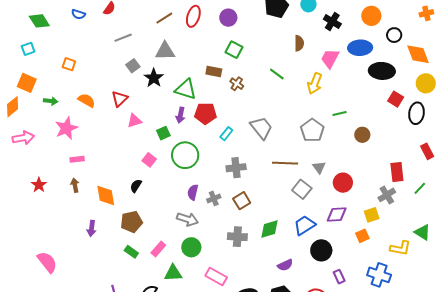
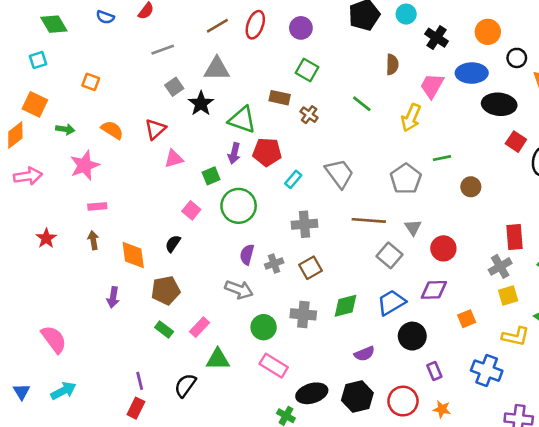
yellow square: (372, 215) -> (508, 296), moved
green circle: (191, 247) -> (264, 327), moved

